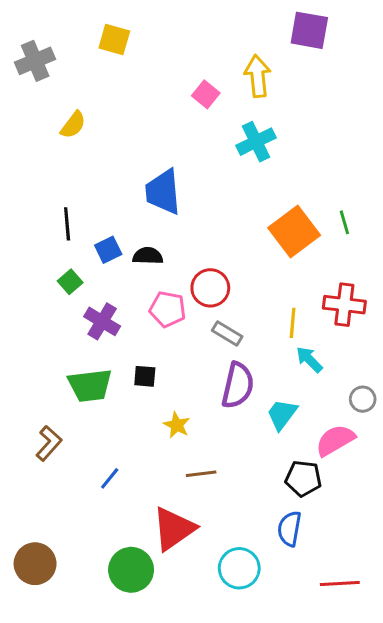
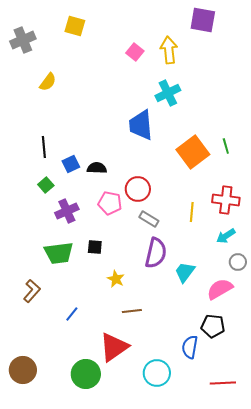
pink square: (206, 94) -> (135, 52), moved
blue trapezoid: (163, 192) -> (141, 125), moved
purple cross: (102, 321) -> (67, 211), turned 35
cyan arrow: (309, 359) -> (226, 236), moved, turned -78
black pentagon: (303, 478) -> (213, 326), moved

